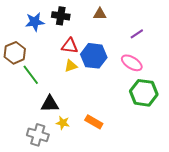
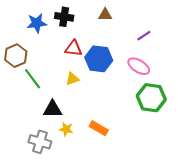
yellow triangle: (71, 66) -> (72, 79), moved

